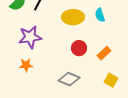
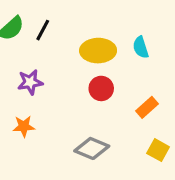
purple star: (30, 37) -> (30, 82), size x0.7
red circle: (79, 48) -> (101, 88), moved

